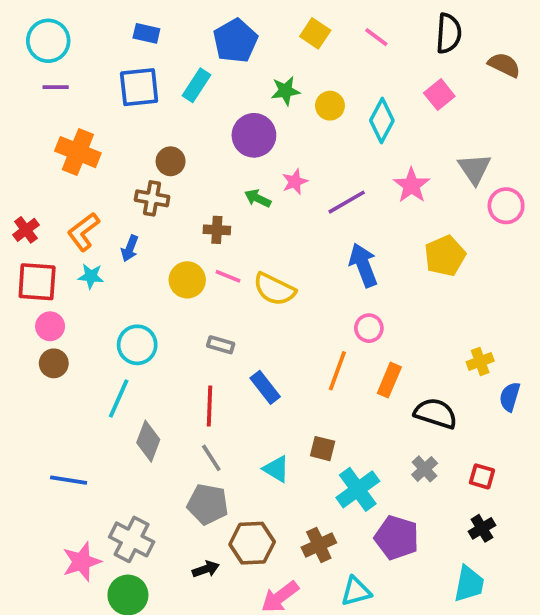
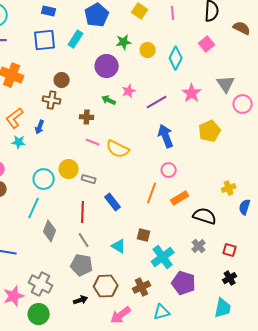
pink line: (376, 37) -> (173, 13), turned 48
yellow circle: (187, 280) -> (69, 169), moved
orange rectangle: (389, 380) -> (180, 198), turned 36

